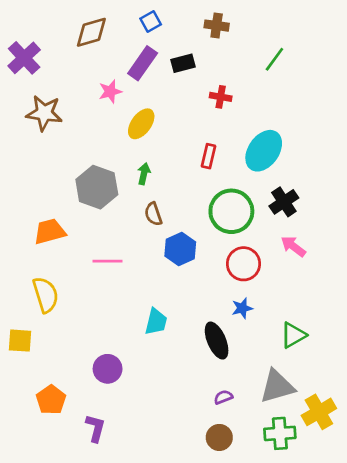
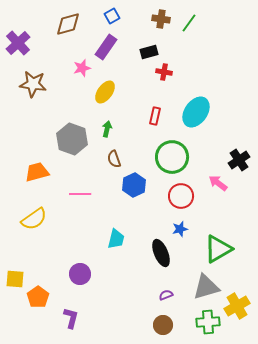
green line: (274, 59) -> (189, 23), moved
black rectangle: (183, 63) -> (149, 52), moved
black cross: (284, 202) -> (239, 160), moved
yellow semicircle: (46, 295) -> (34, 219), turned 72
green triangle: (293, 335) -> (218, 249), size x1.4
yellow square: (20, 341) -> (15, 279), moved

